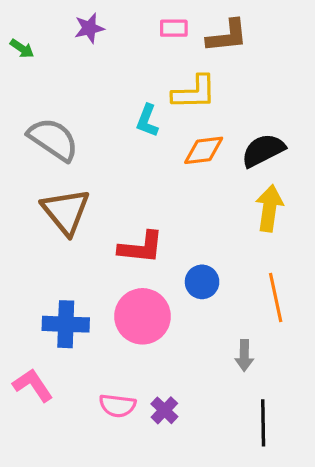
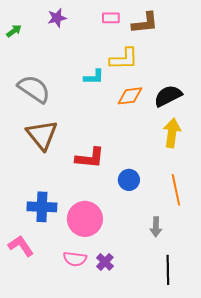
green arrow: (22, 49) -> (14, 31), turned -70
cyan L-shape: (147, 121) -> (94, 77), turned -110
pink circle: (143, 316) -> (85, 219), moved

